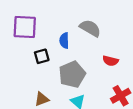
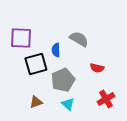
black square: (42, 56) -> (36, 64), size x1.6

